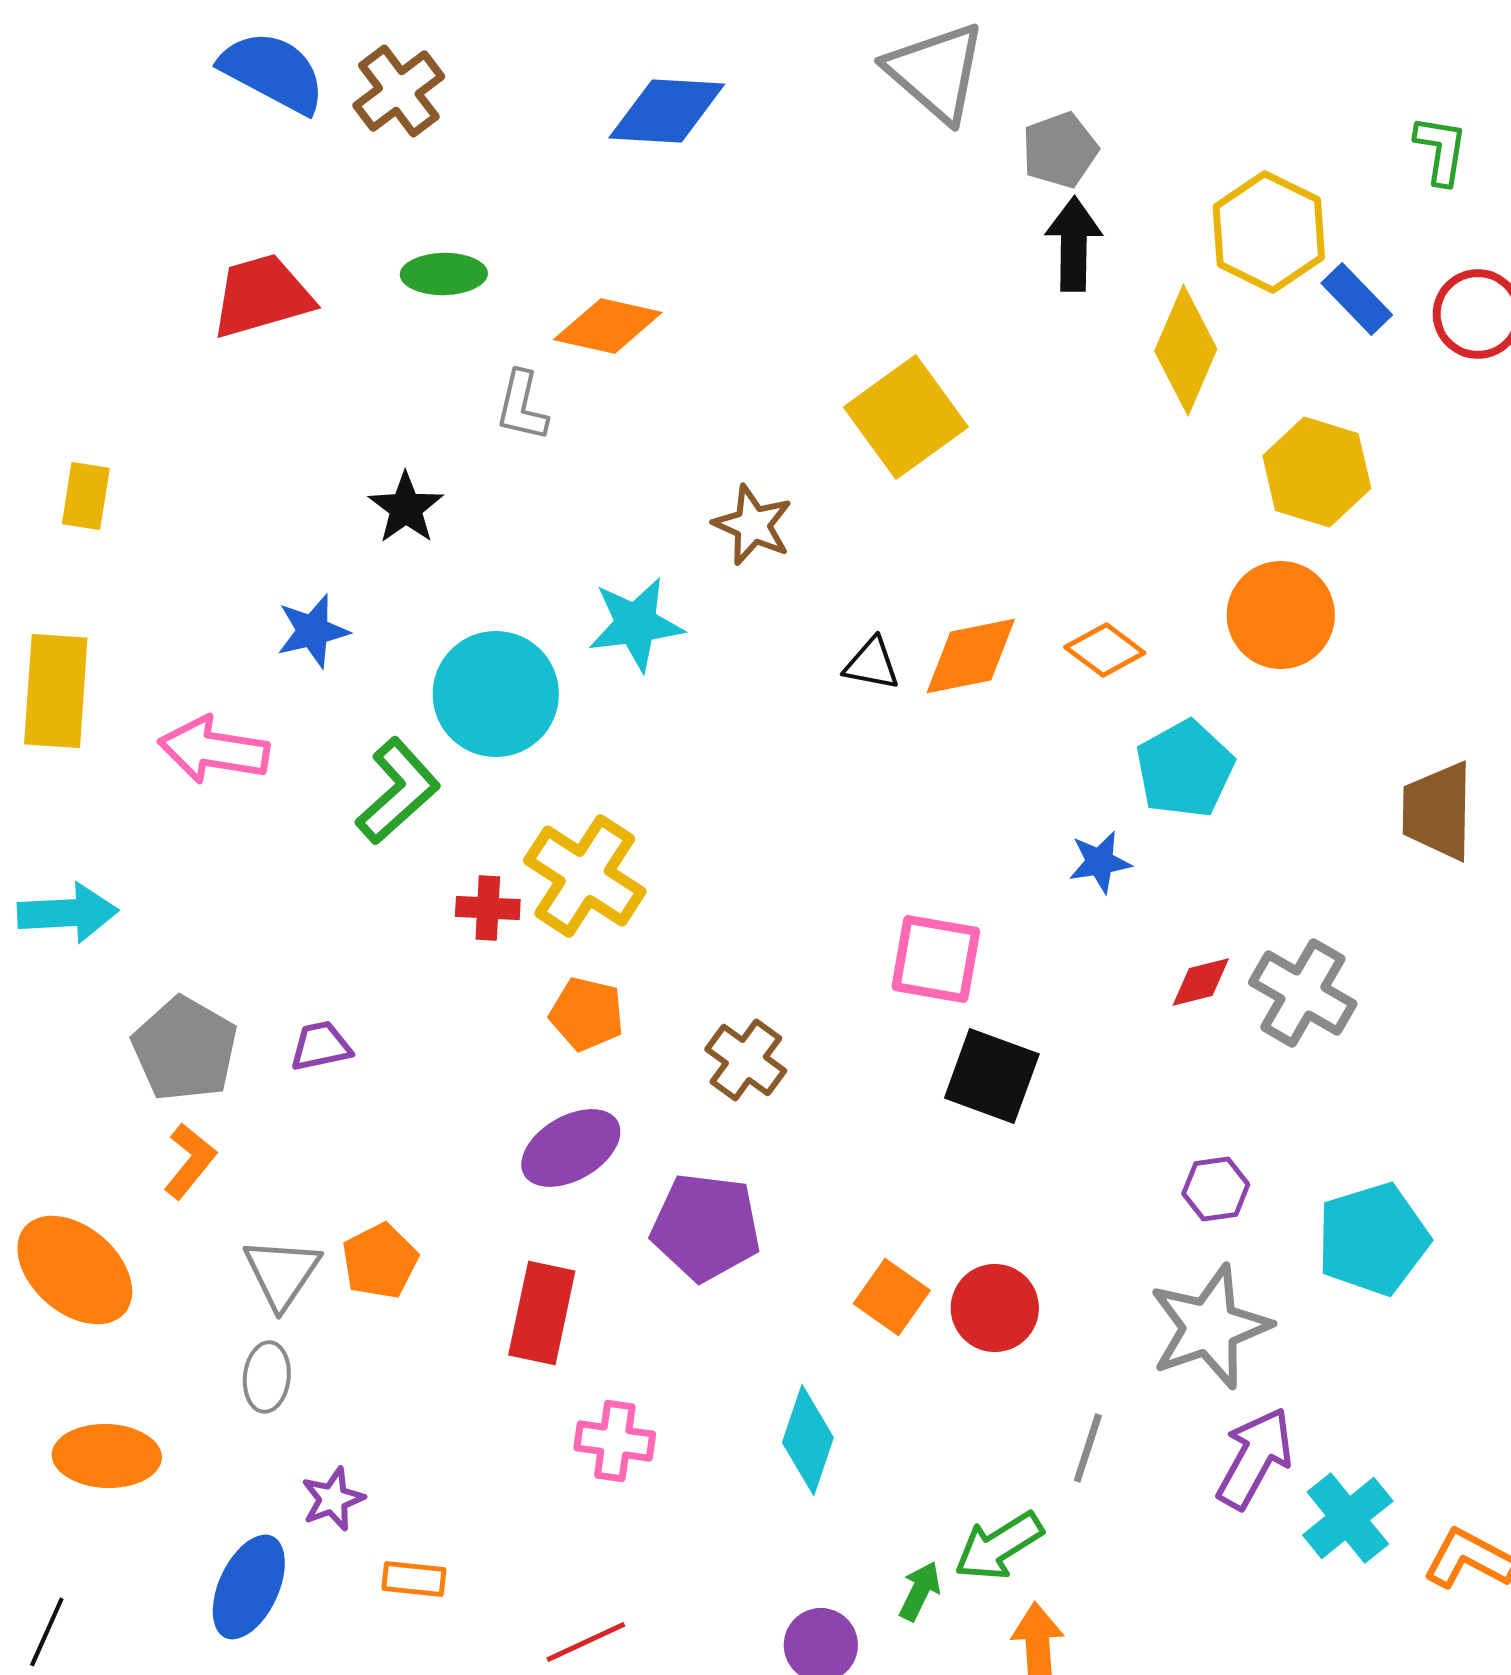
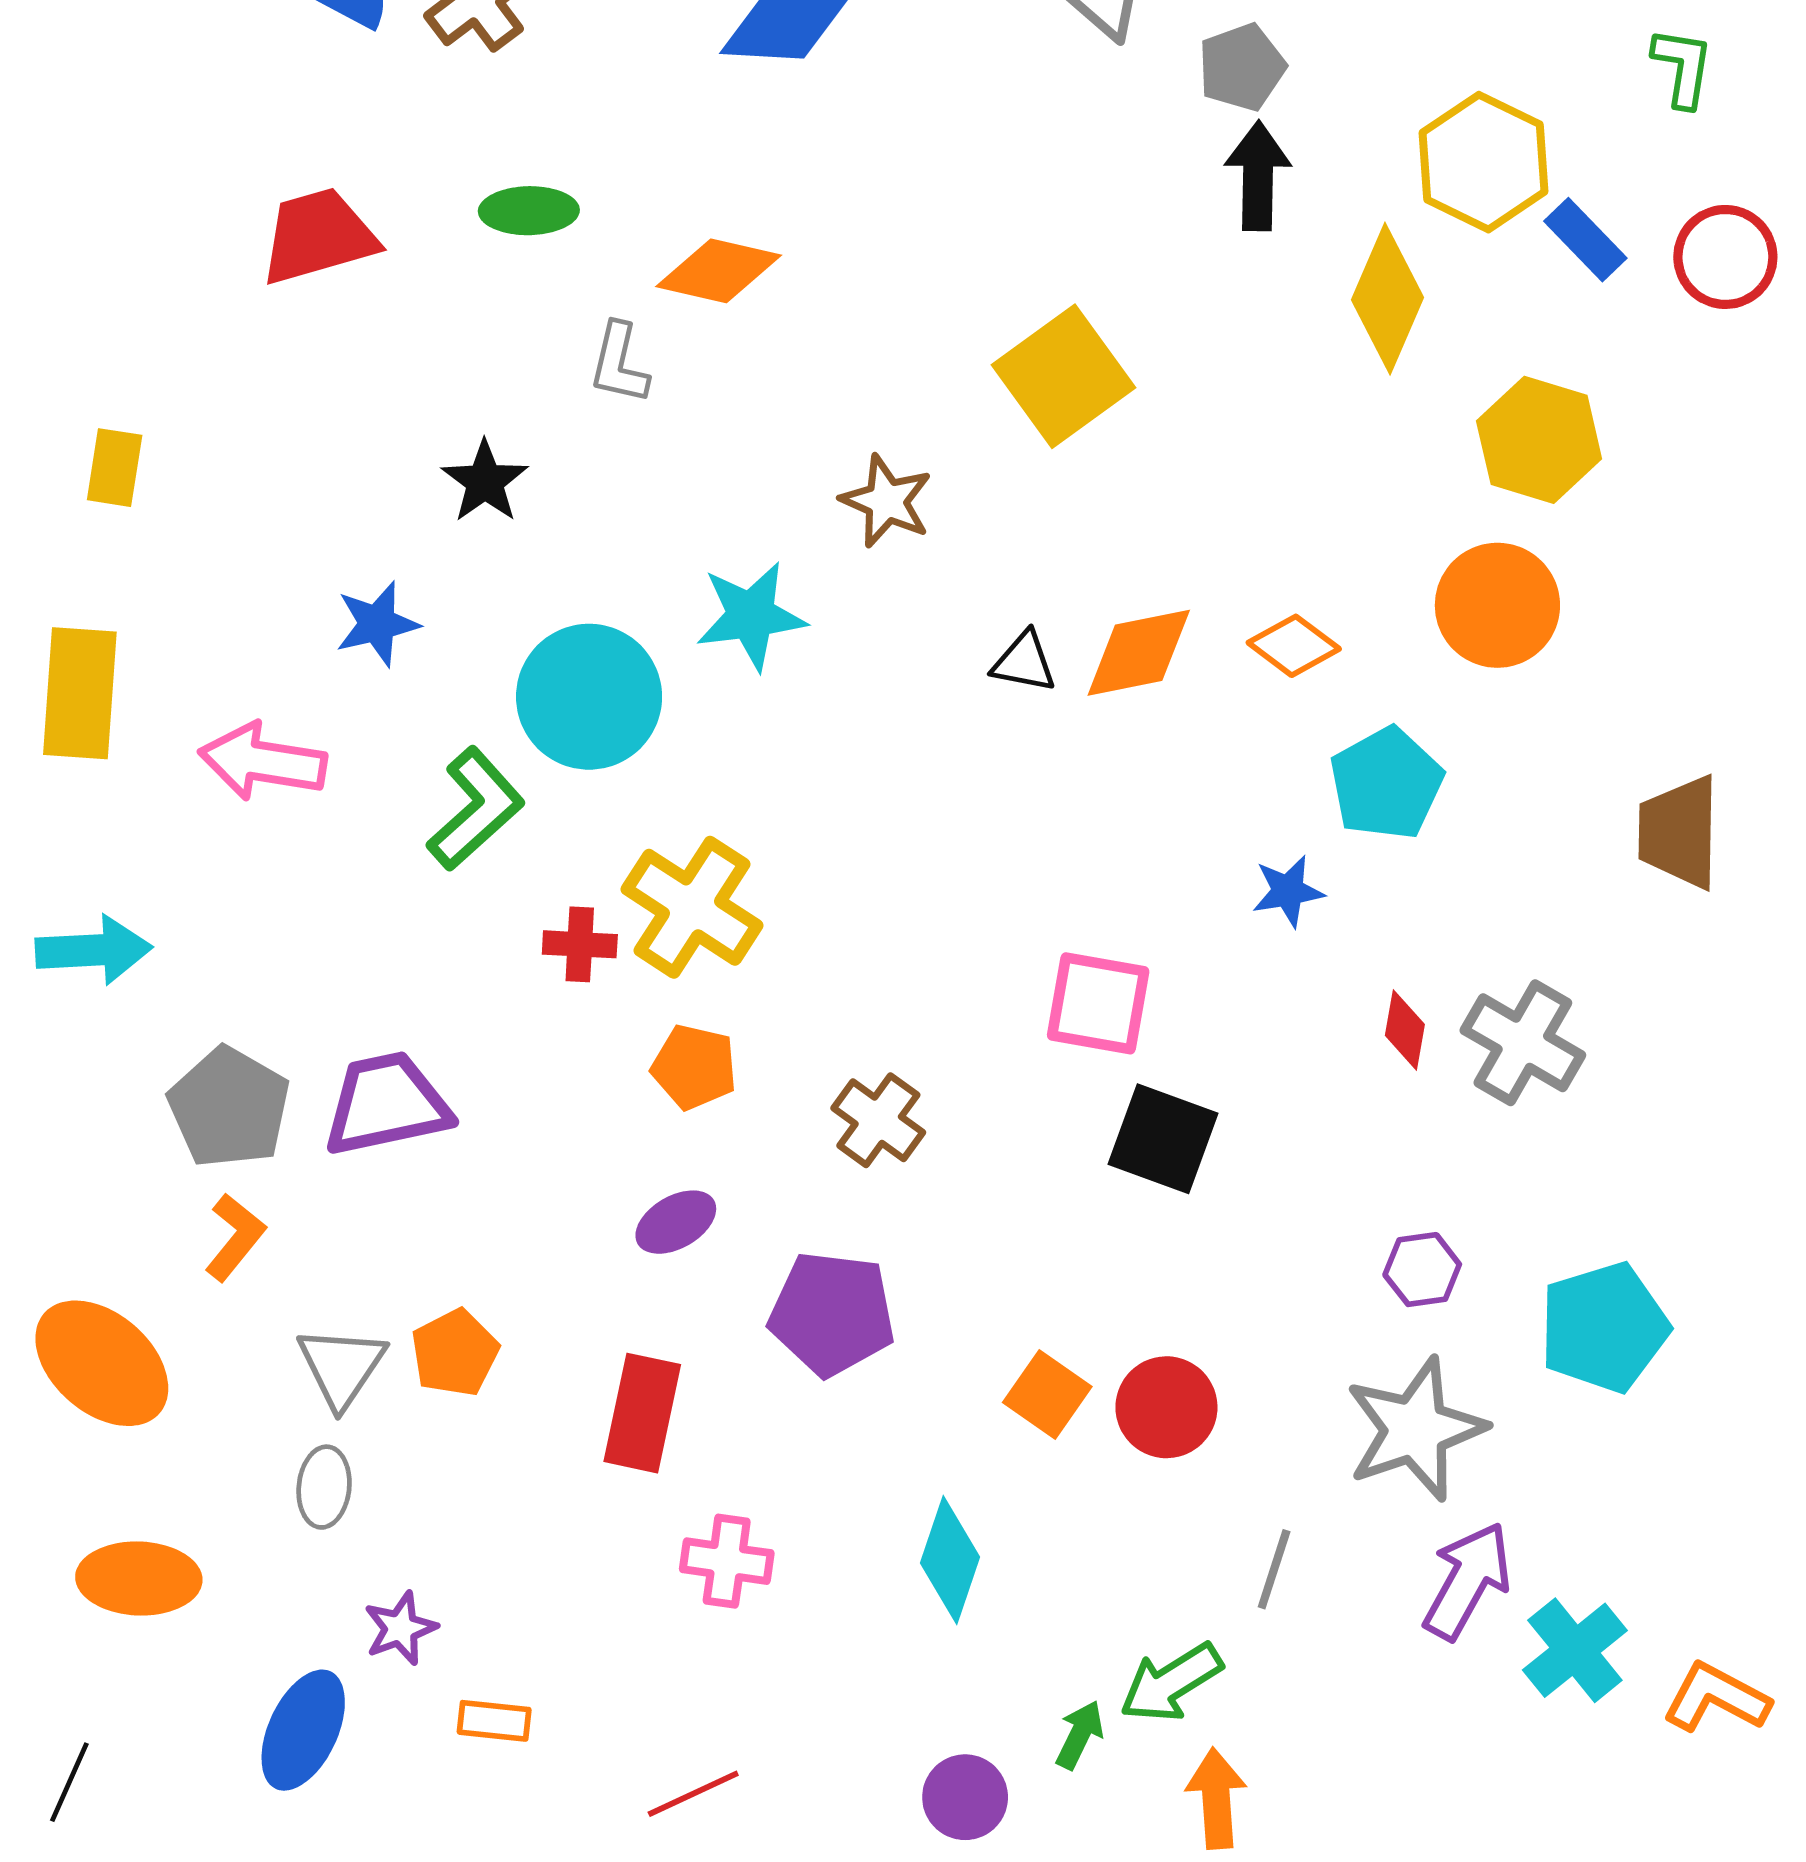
red diamond: (1201, 982) -> (1405, 1030), turned -66
purple trapezoid: (321, 1046) -> (387, 1104), size x1.8
purple ellipse: (571, 1148) -> (676, 1222), size x0.7

